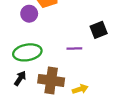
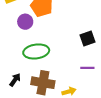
purple line: (74, 48) -> (87, 68), moved
green ellipse: (27, 52) -> (36, 51), moved

